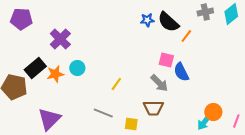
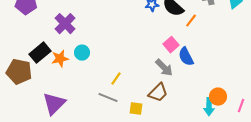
pink square: (166, 60) -> (171, 45), turned 35
yellow line: (116, 84) -> (116, 79), moved
brown trapezoid: (153, 108) -> (158, 93), turned -45
cyan arrow: (204, 122) -> (209, 107), turned -36

